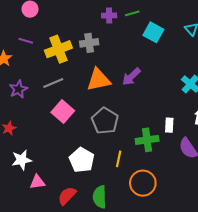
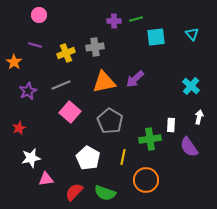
cyan square: (153, 32) -> (156, 37), turned -36
yellow cross: (58, 49) -> (66, 53), size x0.7
green semicircle: (100, 197) -> (105, 193), turned -70

